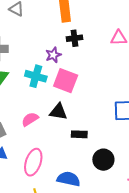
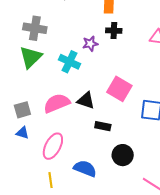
pink square: (66, 81) -> (119, 89), moved
pink semicircle: (30, 119) -> (57, 103), size x1.5

